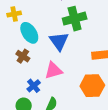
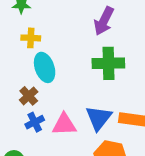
blue triangle: (59, 41) -> (99, 118), moved
blue cross: (34, 86) -> (35, 122), moved

